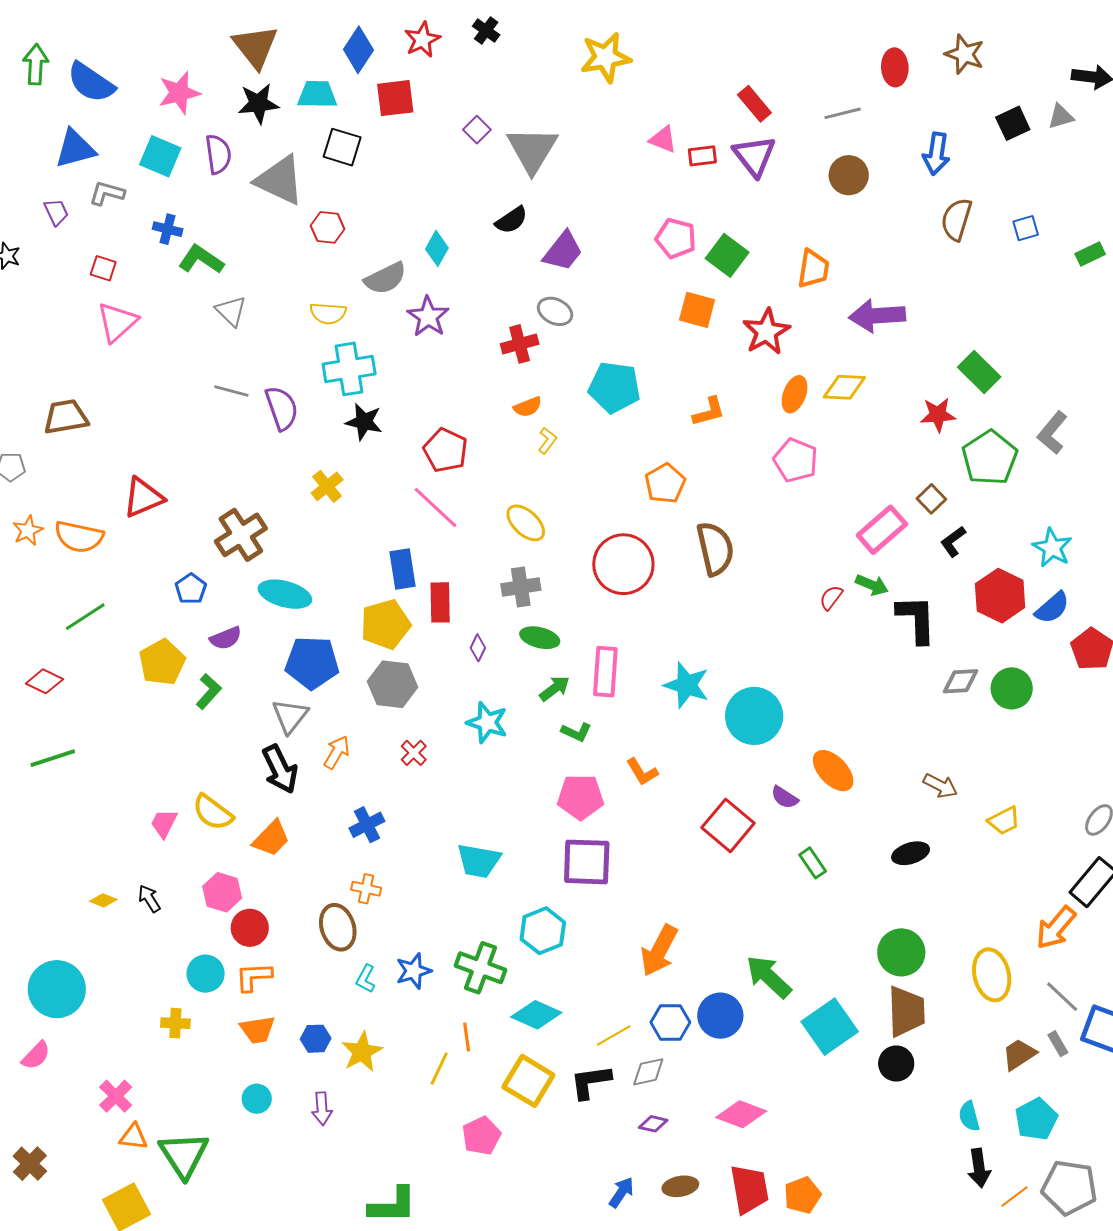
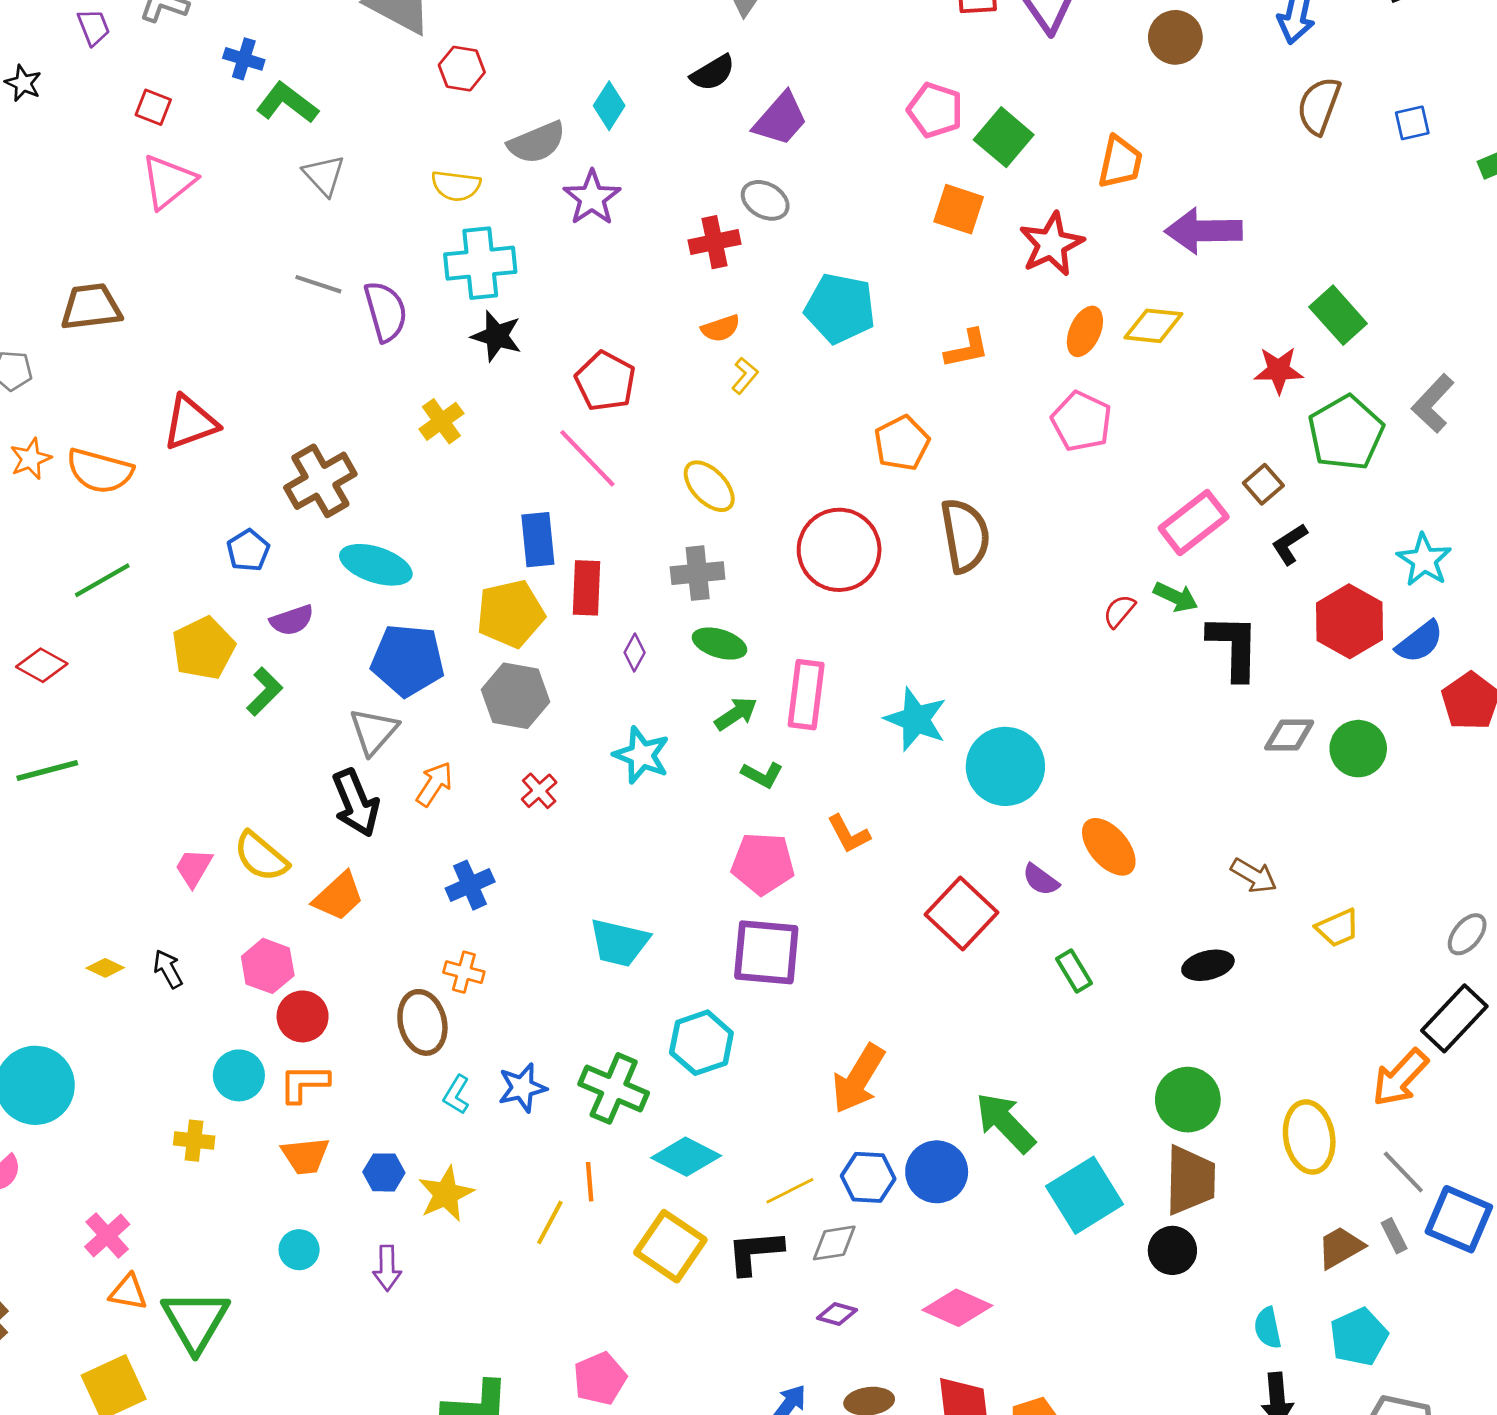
pink pentagon: (481, 1136) -> (600, 1379), moved

